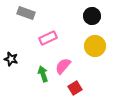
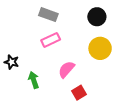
gray rectangle: (26, 13) -> (48, 15), moved
green arrow: (43, 74) -> (34, 80), moved

